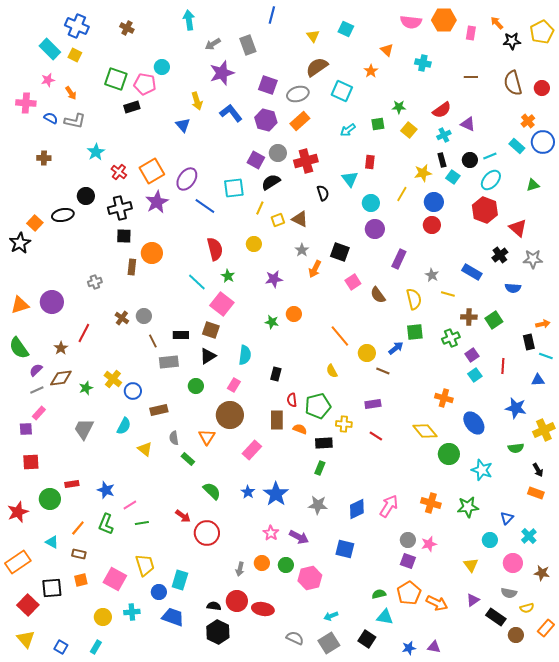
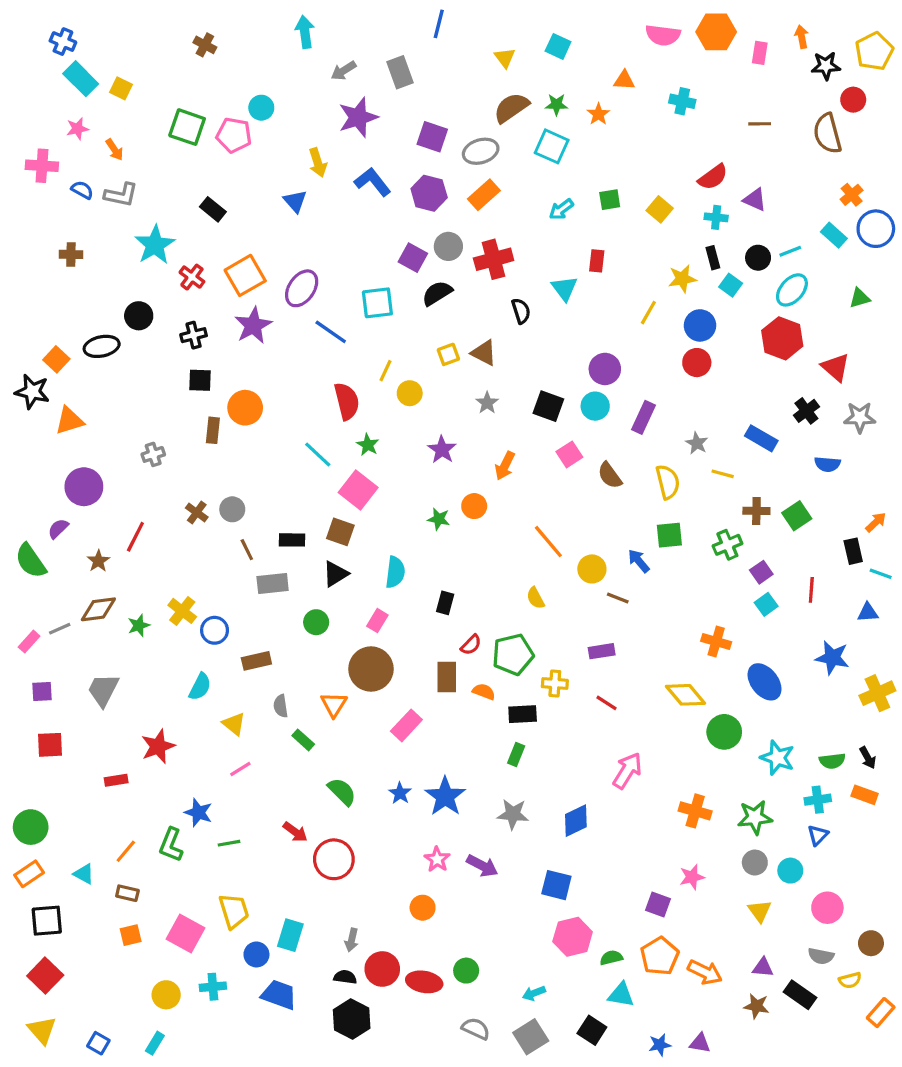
orange arrow: (497, 23) -> (802, 37), turned 32
blue cross: (77, 26) -> (63, 42), moved, size x0.7
orange triangle: (387, 50) -> (624, 80), turned -40
red circle: (542, 88) -> (853, 100), moved
black rectangle: (132, 107) -> (213, 209), moved, turned 56
green star: (399, 107) -> (556, 104), moved
cyan cross: (444, 135) -> (716, 217), turned 32
cyan star: (96, 152) -> (155, 245), size x1.4
cyan circle: (371, 203) -> (595, 406), moved
black cross: (120, 208) -> (194, 335), size x0.7
yellow line: (260, 208) -> (385, 371), moved
black star: (20, 243) -> (32, 392), turned -30
orange arrow: (315, 269) -> (505, 466), moved
purple star: (274, 279) -> (442, 450), turned -30
orange triangle: (20, 305) -> (69, 421), moved
orange arrow: (543, 324) -> (876, 522), turned -32
blue arrow: (396, 348) -> (639, 561), turned -91
purple semicircle: (36, 370) -> (58, 529), moved
red semicircle: (292, 400) -> (471, 645), turned -128
pink rectangle: (39, 413) -> (29, 642), moved
gray trapezoid: (84, 429) -> (103, 690), moved
green semicircle: (516, 448) -> (832, 761), moved
blue star: (106, 490) -> (198, 813), moved
green circle: (50, 499) -> (31, 827), moved
pink line: (130, 505) -> (240, 769), moved
pink arrow: (389, 506) -> (627, 771), moved
red star: (18, 512) -> (158, 746), moved
cyan cross: (529, 536) -> (818, 800), moved, turned 35
gray circle: (408, 540) -> (755, 863), moved
orange rectangle: (18, 562) -> (29, 874), moved, size x0.7
green circle: (286, 565) -> (466, 971), moved
gray arrow: (240, 569) -> (352, 940), moved
brown star: (542, 573) -> (756, 1006), moved
pink hexagon: (310, 578) -> (573, 937), moved
black square: (52, 588) -> (47, 921), moved
purple triangle: (473, 600) -> (763, 967), turned 40
brown circle: (516, 635) -> (871, 943), moved

